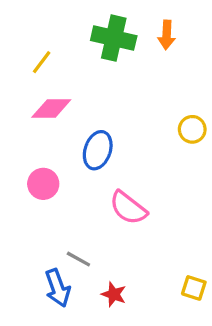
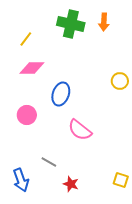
blue arrow: (58, 288) -> (21, 180), moved

